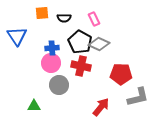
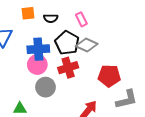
blue cross: (52, 48) -> (38, 49), size x1.5
red cross: (81, 66) -> (68, 68), turned -30

